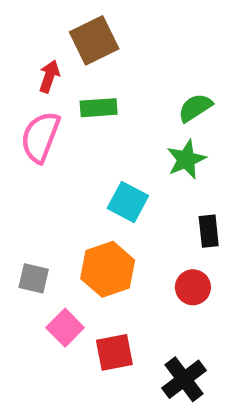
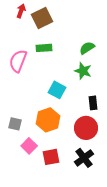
red arrow: (49, 76) -> (21, 11), moved
green star: (186, 159) -> (83, 71), turned -30
red circle: (193, 287) -> (86, 128), size x1.5
black cross: (184, 379) -> (84, 158), moved

